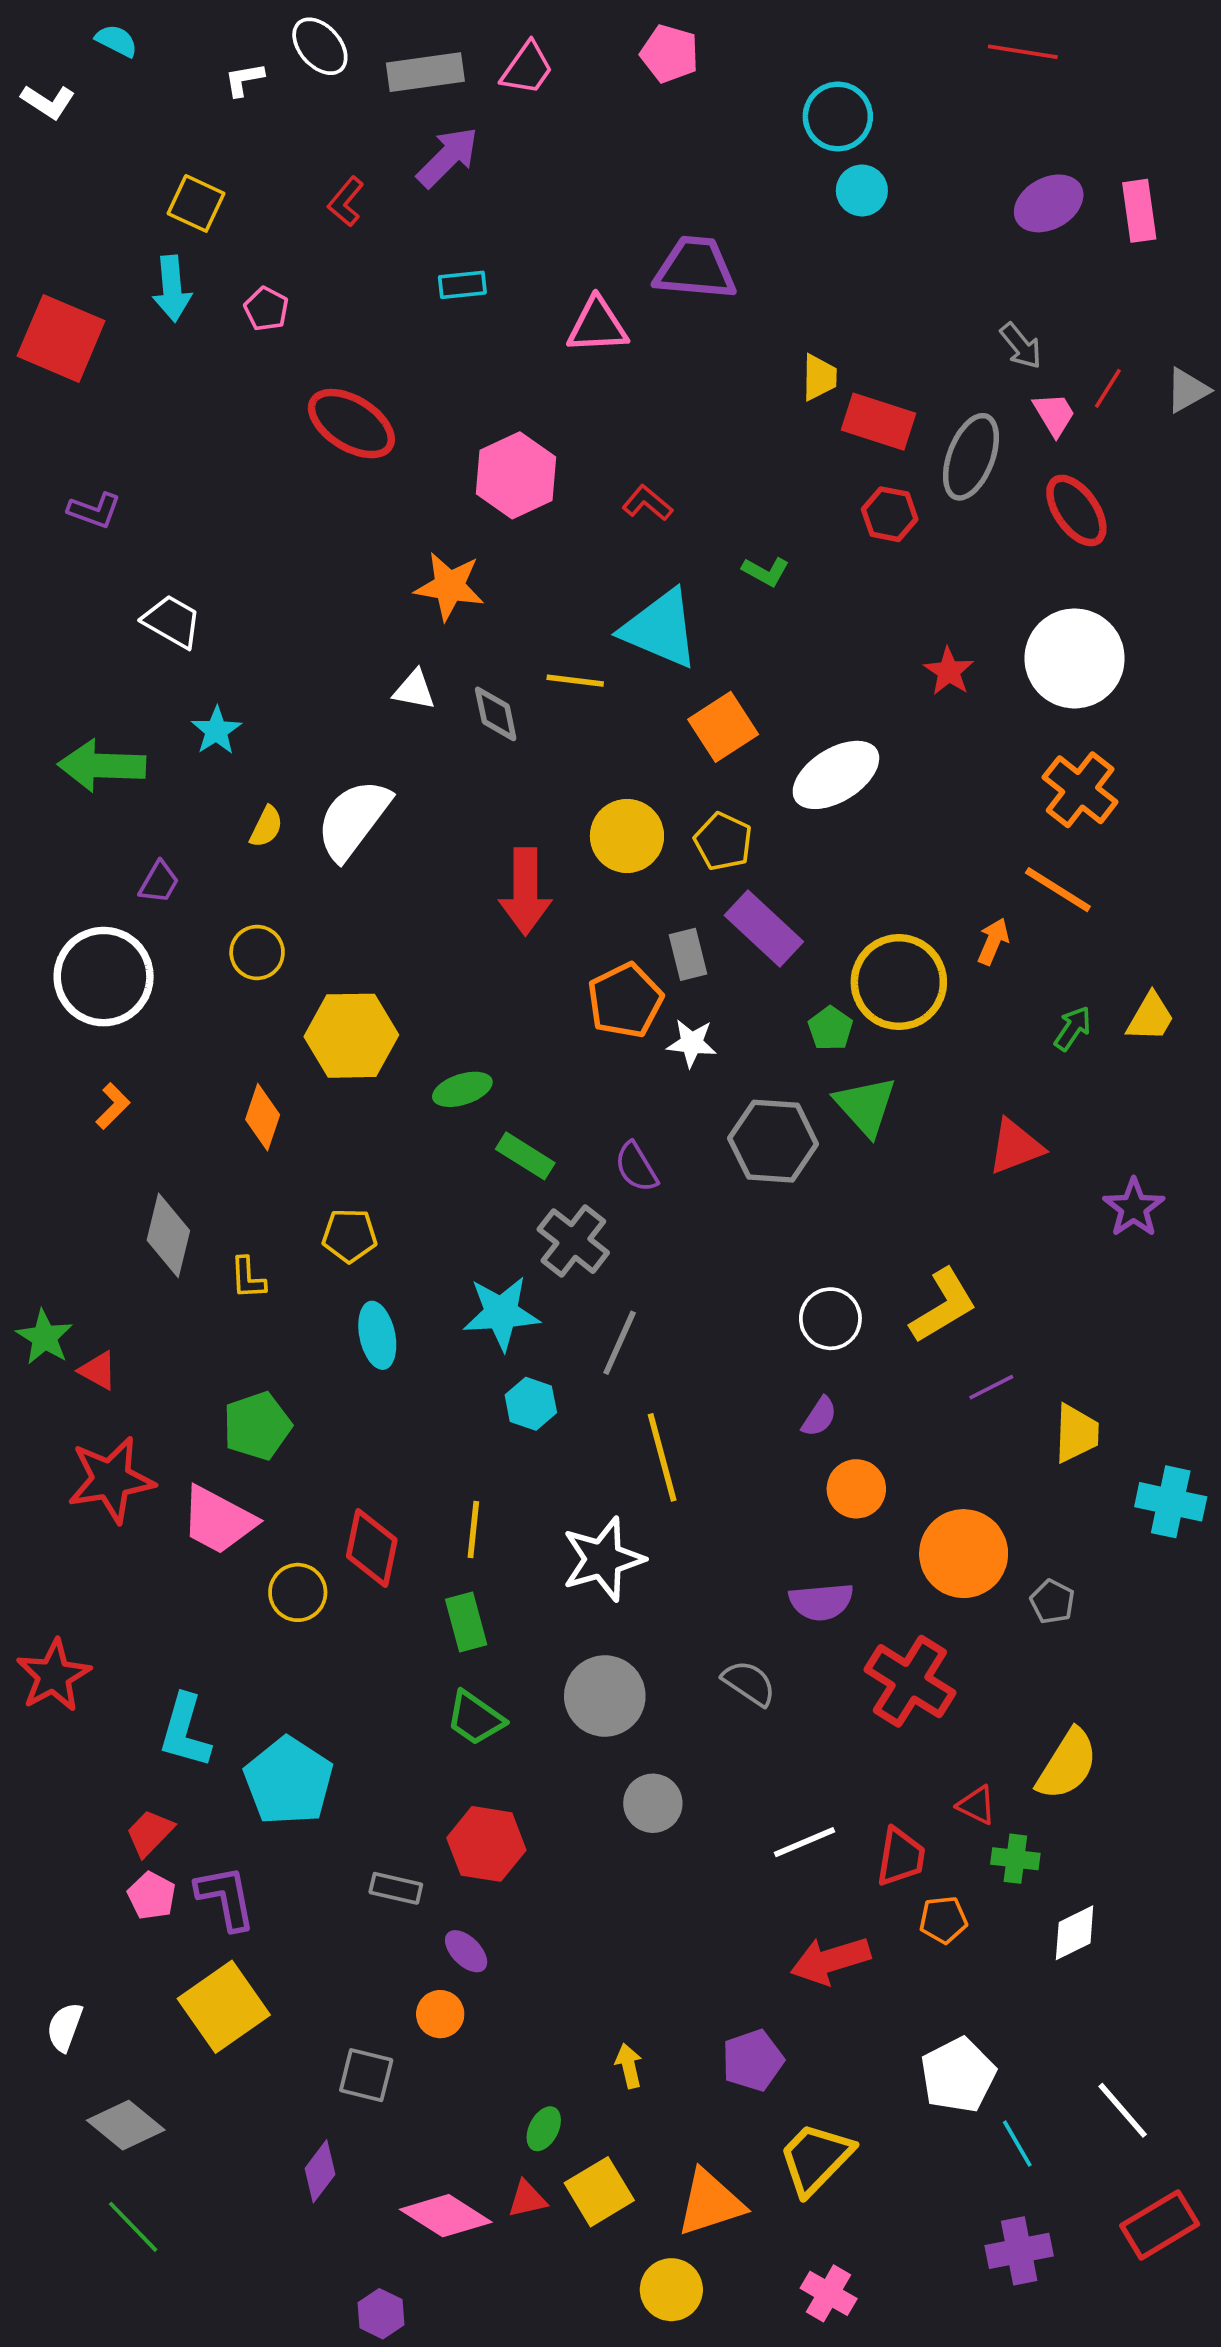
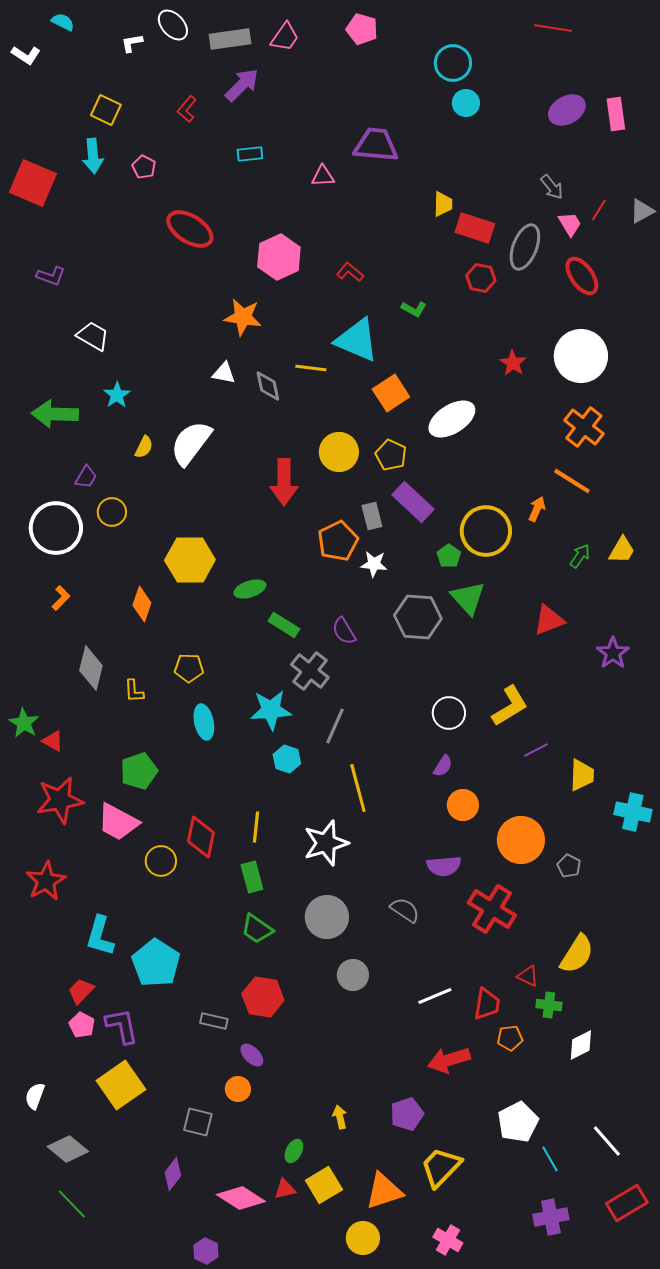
pink triangle: (597, 326) -> (323, 176), size x0.7
yellow circle: (257, 952) -> (112, 512), moved
red star: (54, 1676) -> (46, 881), moved

